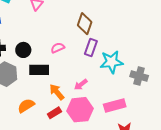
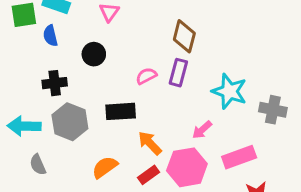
purple rectangle: (91, 47) -> (178, 73), moved
black circle: (23, 50) -> (94, 54), moved
cyan star: (111, 62) -> (229, 91), turned 30
pink arrow: (81, 85) -> (202, 130), moved

